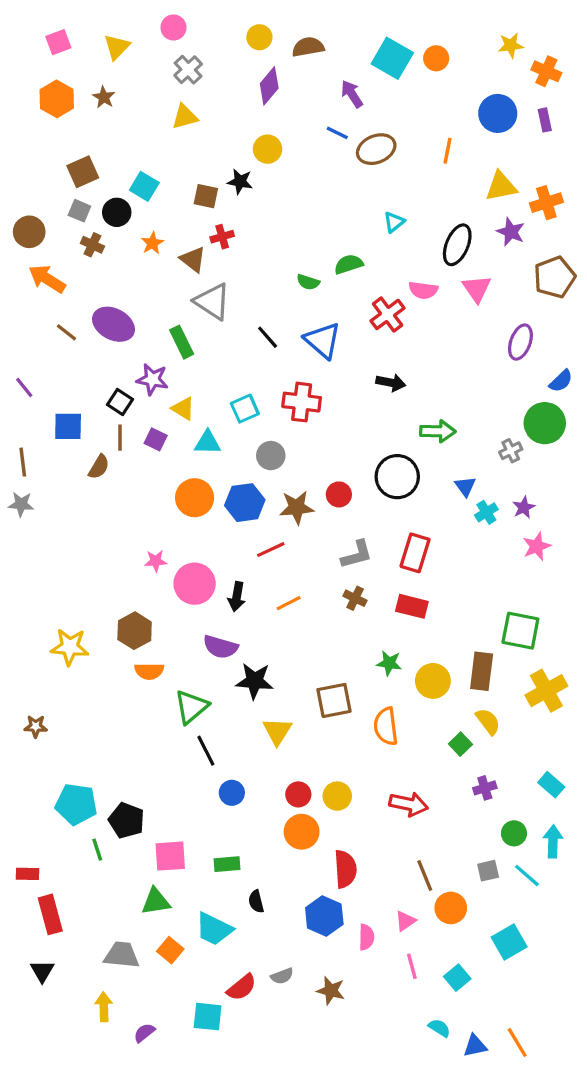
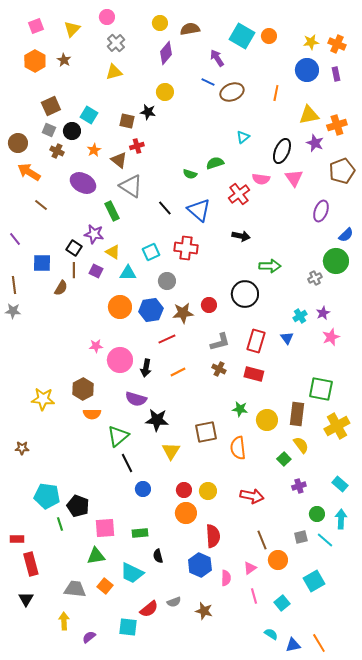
yellow star: (511, 45) -> (311, 42), moved
purple ellipse: (113, 324) -> (83, 183), moved
blue triangle: (465, 486) -> (287, 338), moved

